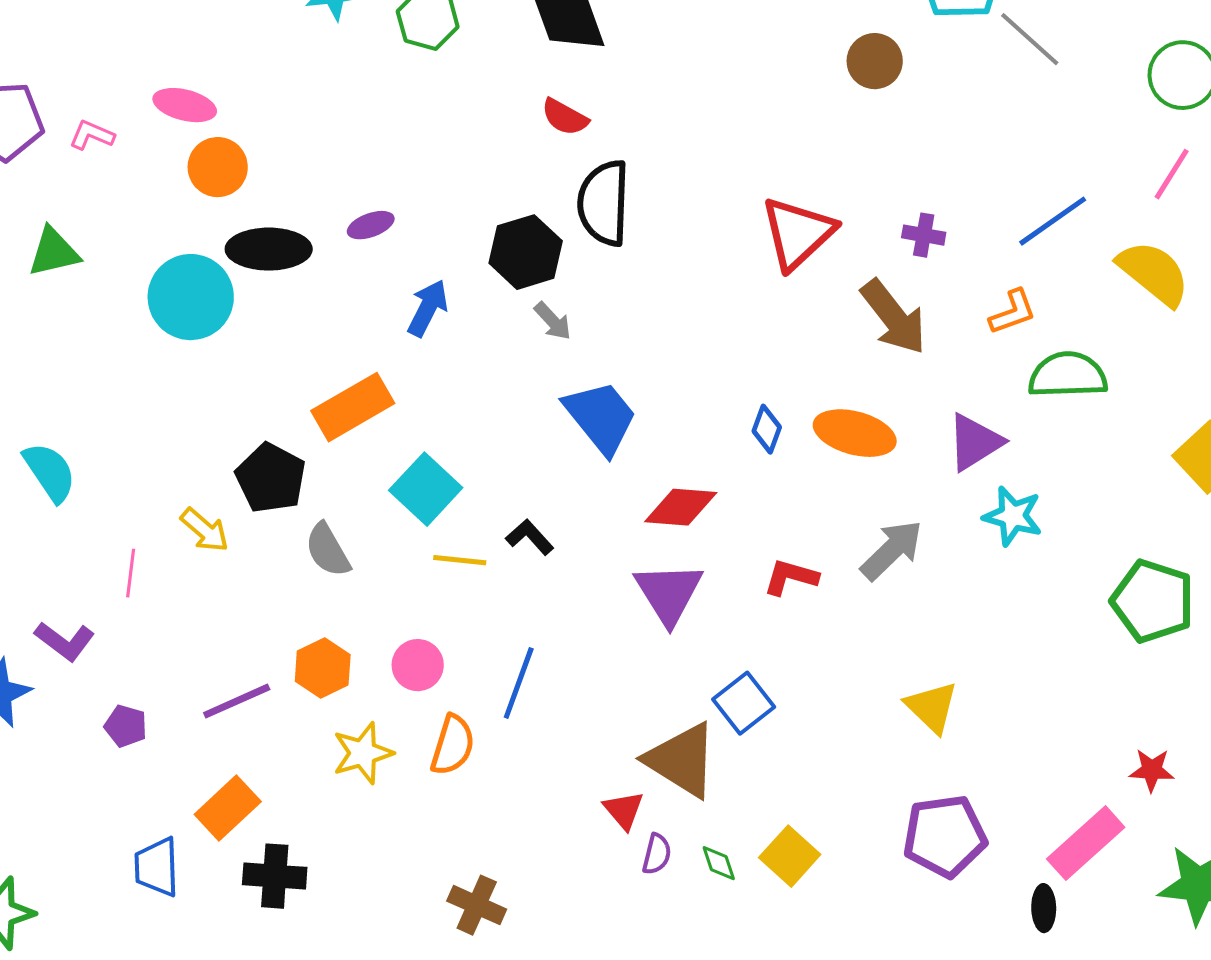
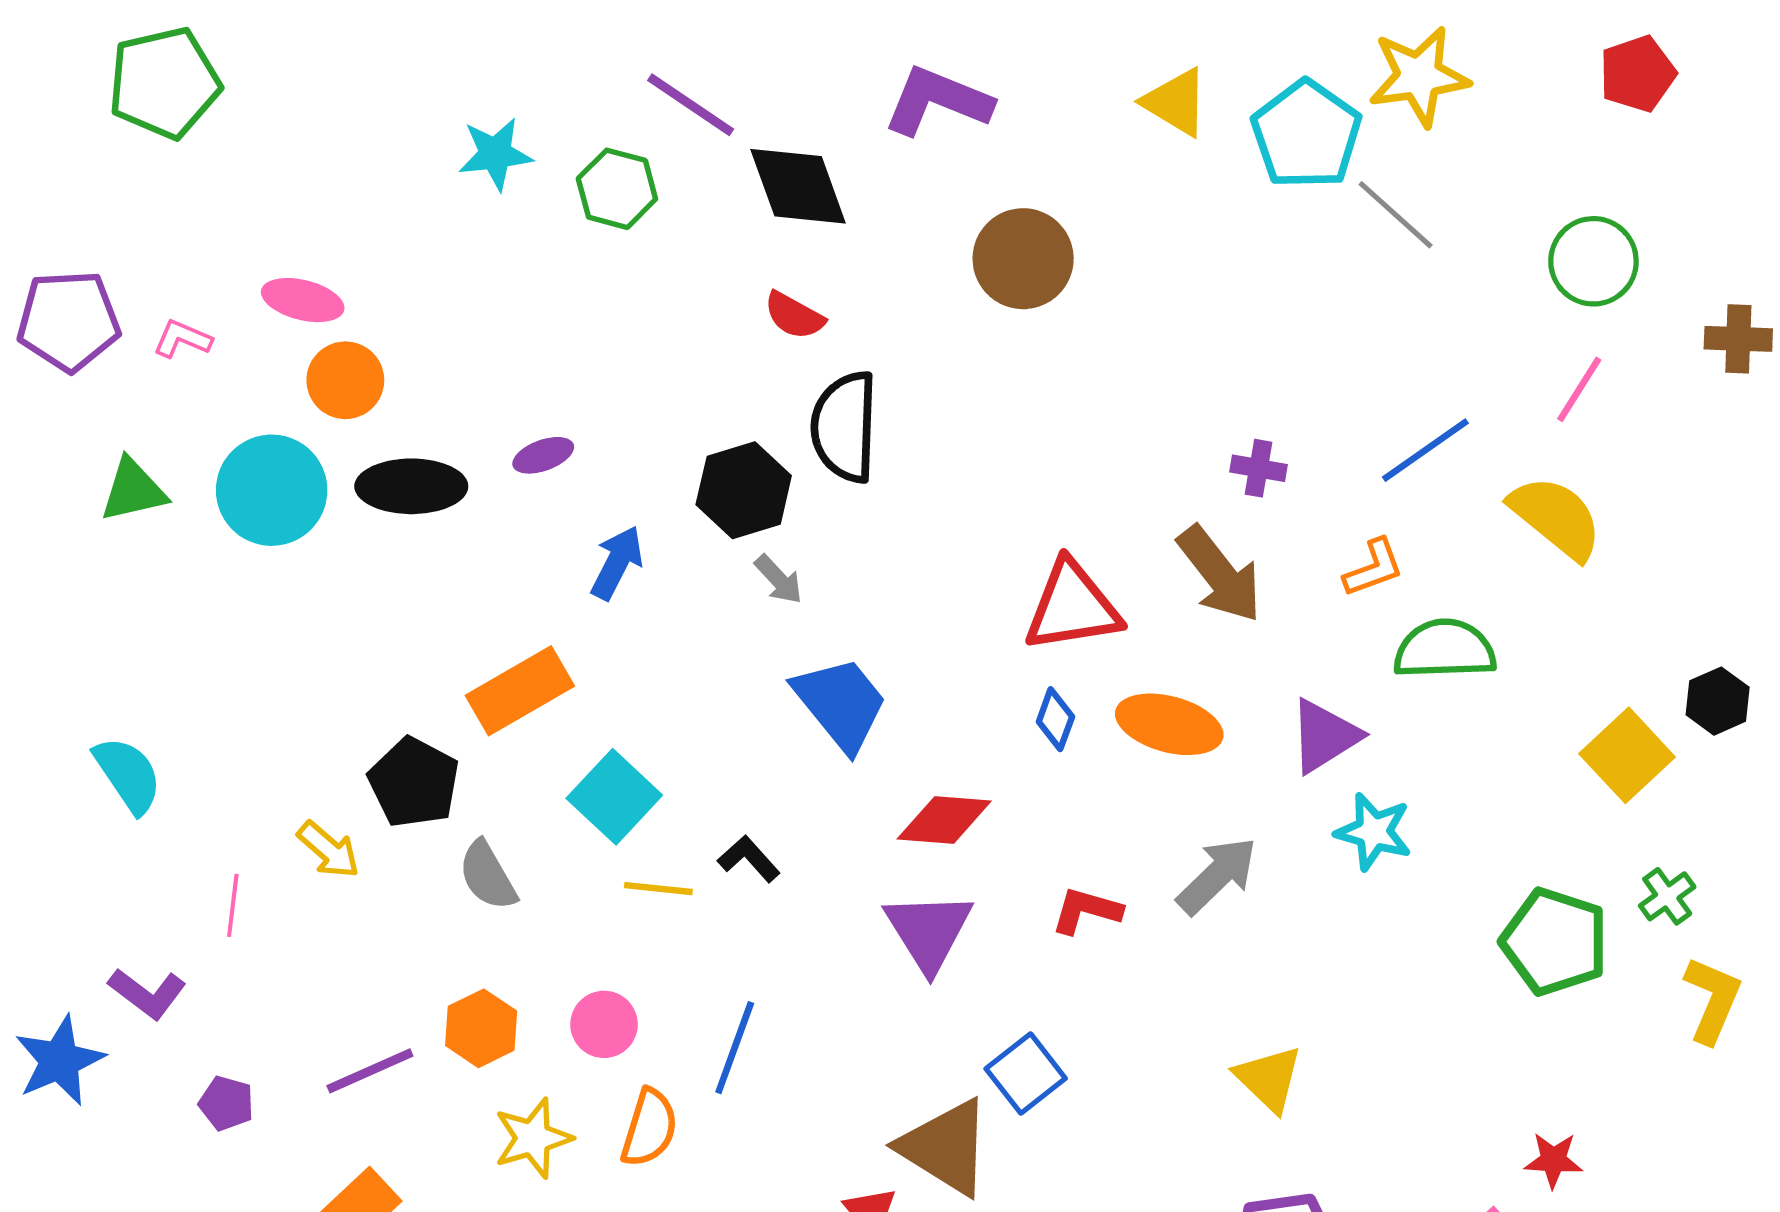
brown circle: (875, 61) -> (1023, 259), moved, size x1.4
red triangle: (798, 233) -> (1072, 607), moved, turned 34
cyan circle: (191, 297) -> (272, 490), moved

